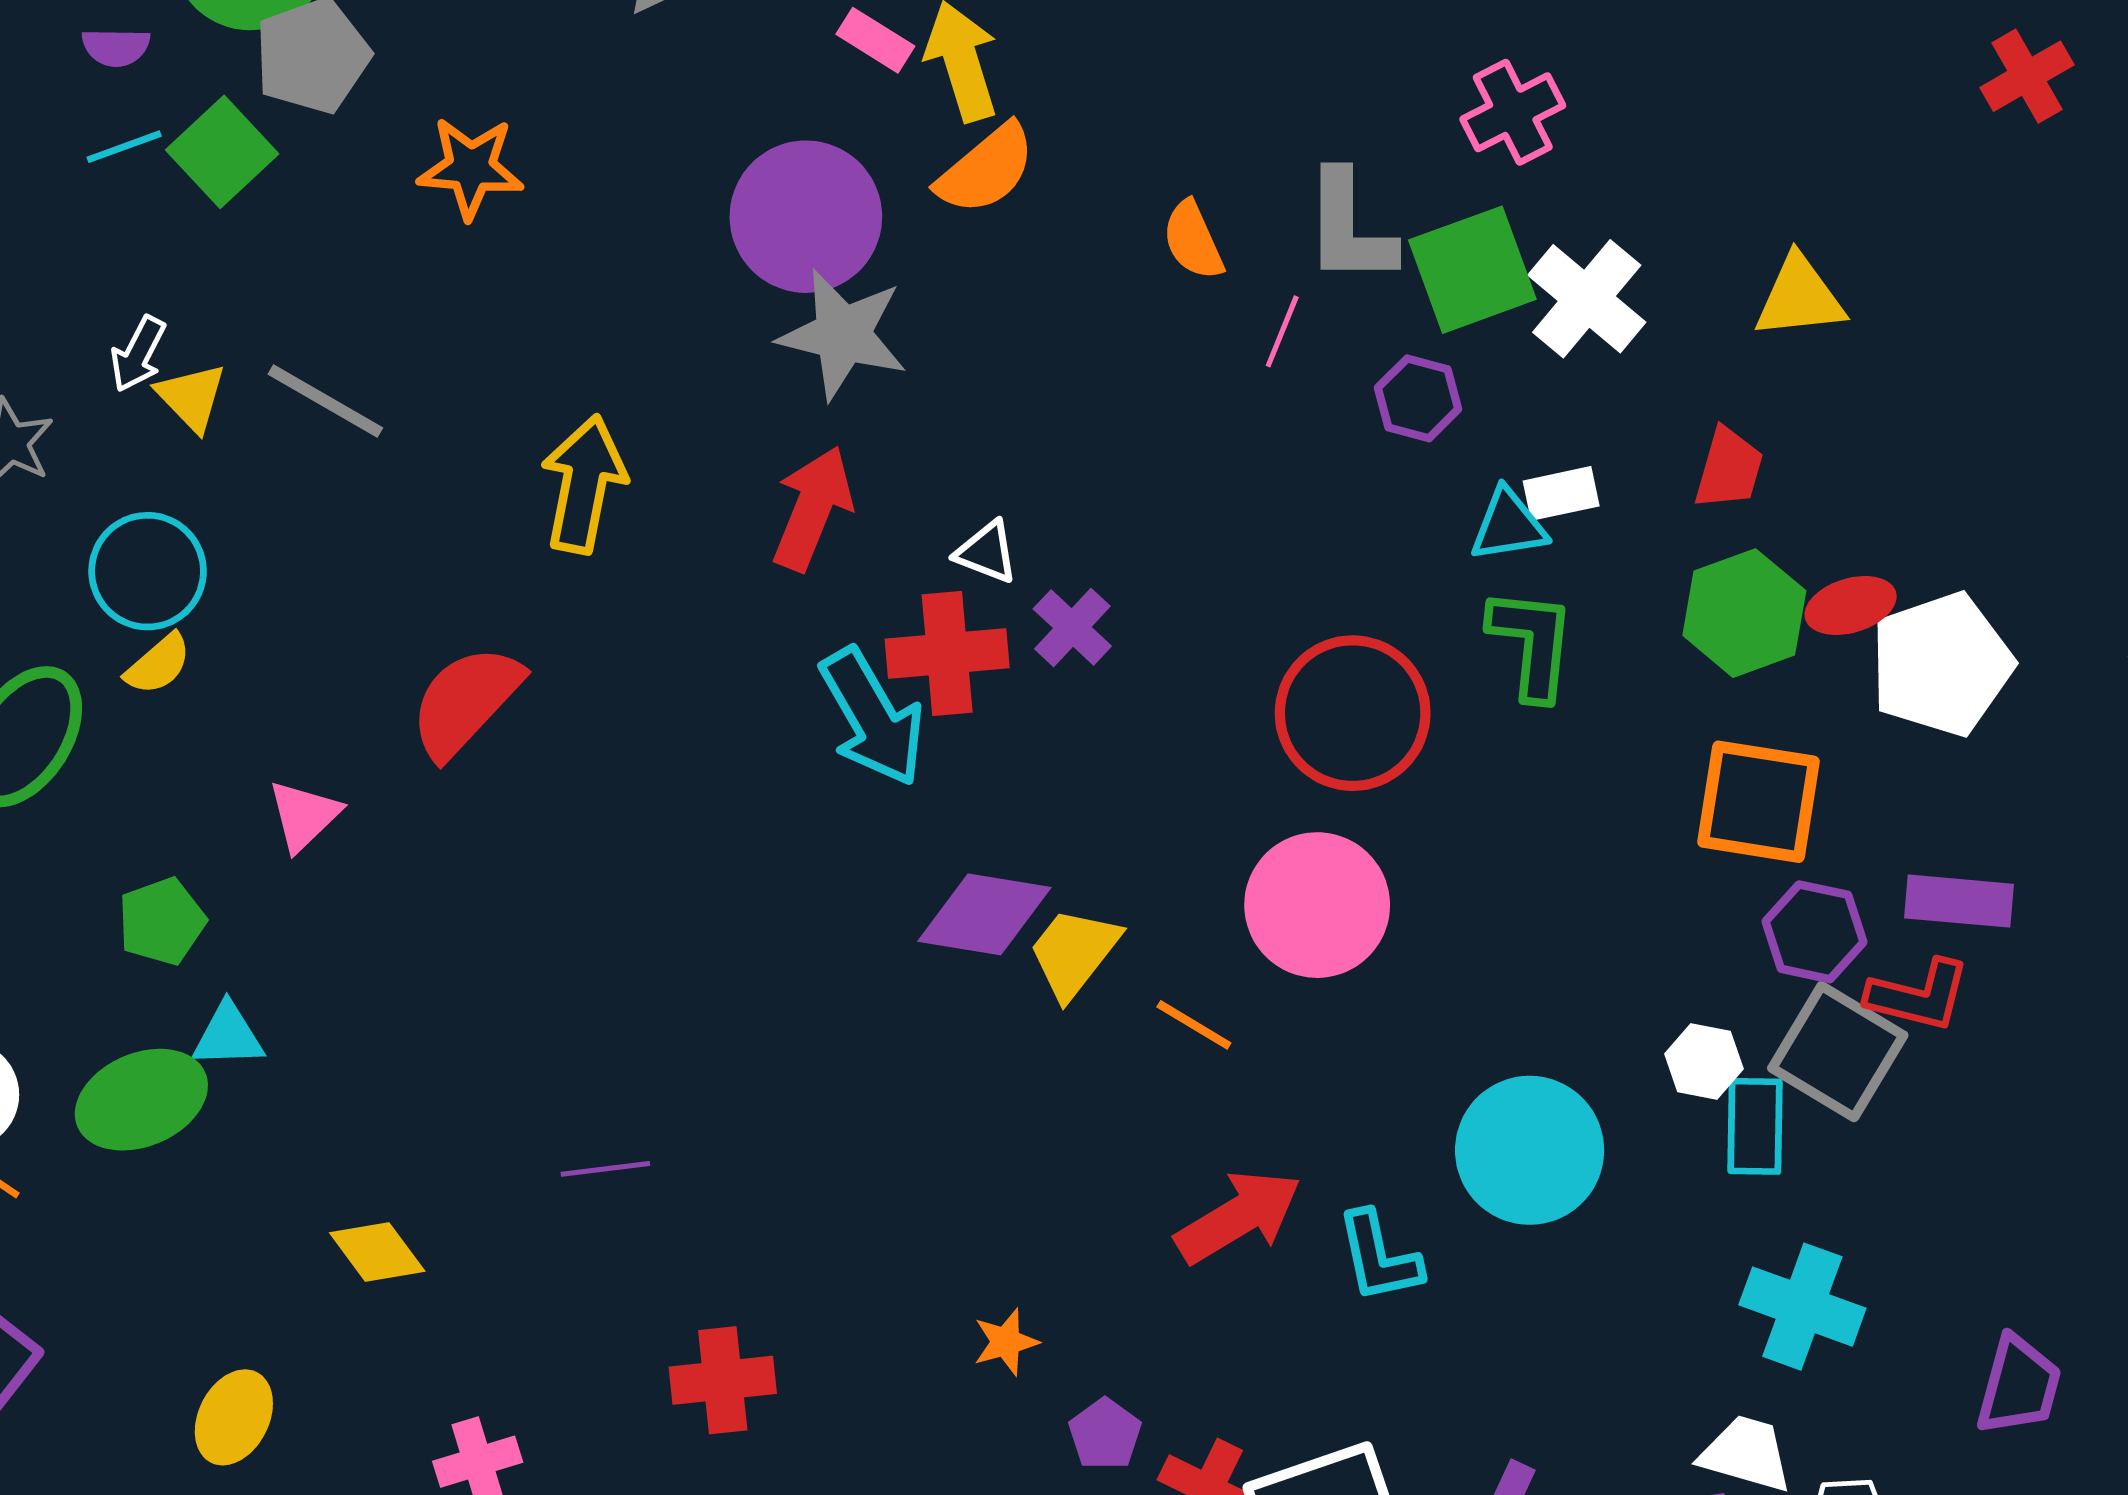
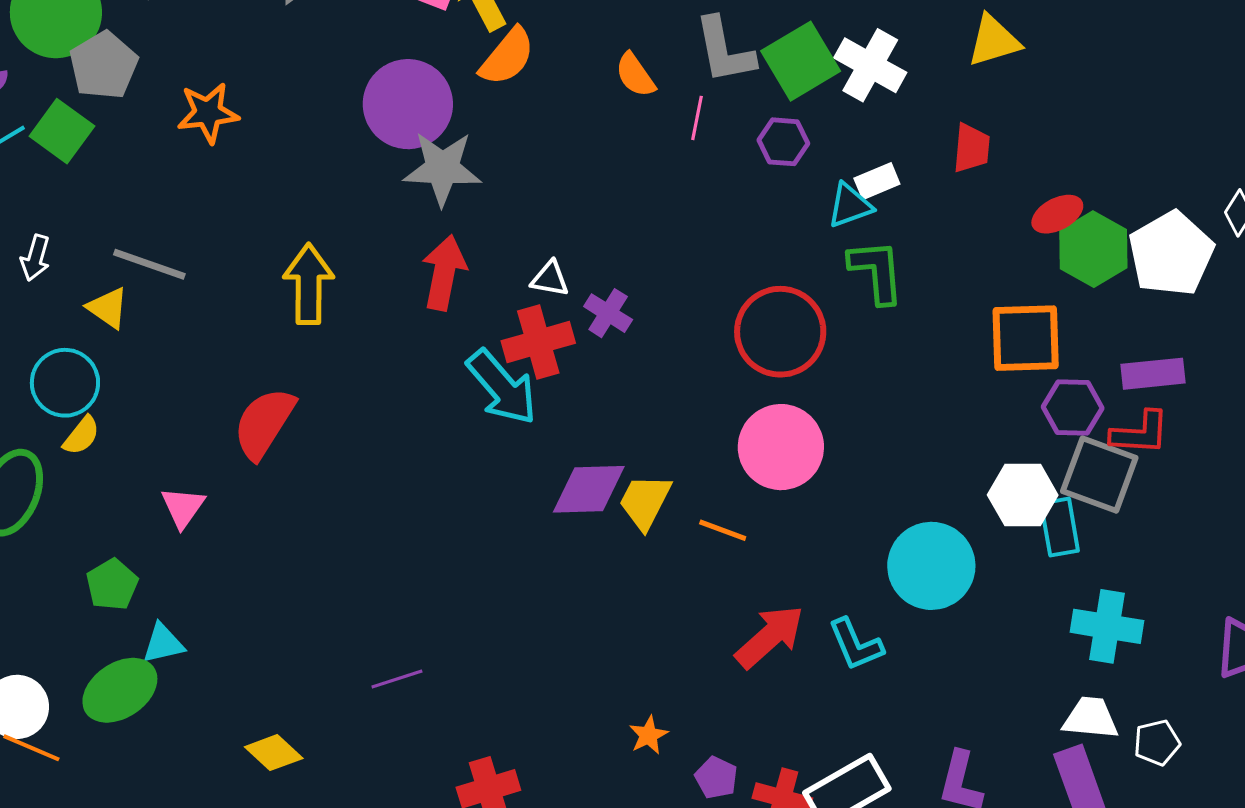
yellow triangle: (191, 397) -> (108, 308), moved
green hexagon: (1744, 613) -> (1093, 249), moved
white pentagon: (1941, 664) -> (1171, 254), moved
white hexagon: (1704, 1061) -> (1023, 495), size x1.5

